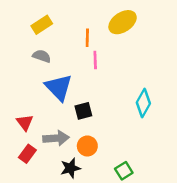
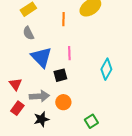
gray semicircle: (42, 56) -> (28, 33), turned -136
pink line: (95, 60) -> (69, 53), moved
black star: (70, 168) -> (41, 119), moved

